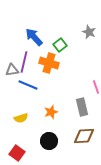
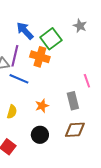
green square: (60, 45) -> (51, 39), size x1.5
yellow semicircle: (21, 118) -> (12, 112), turned -56

